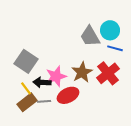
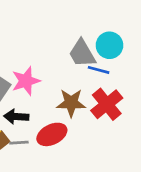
blue line: (115, 48) -> (99, 70), moved
brown star: (82, 72) -> (71, 103), turned 30
pink star: (56, 76) -> (26, 81), moved

